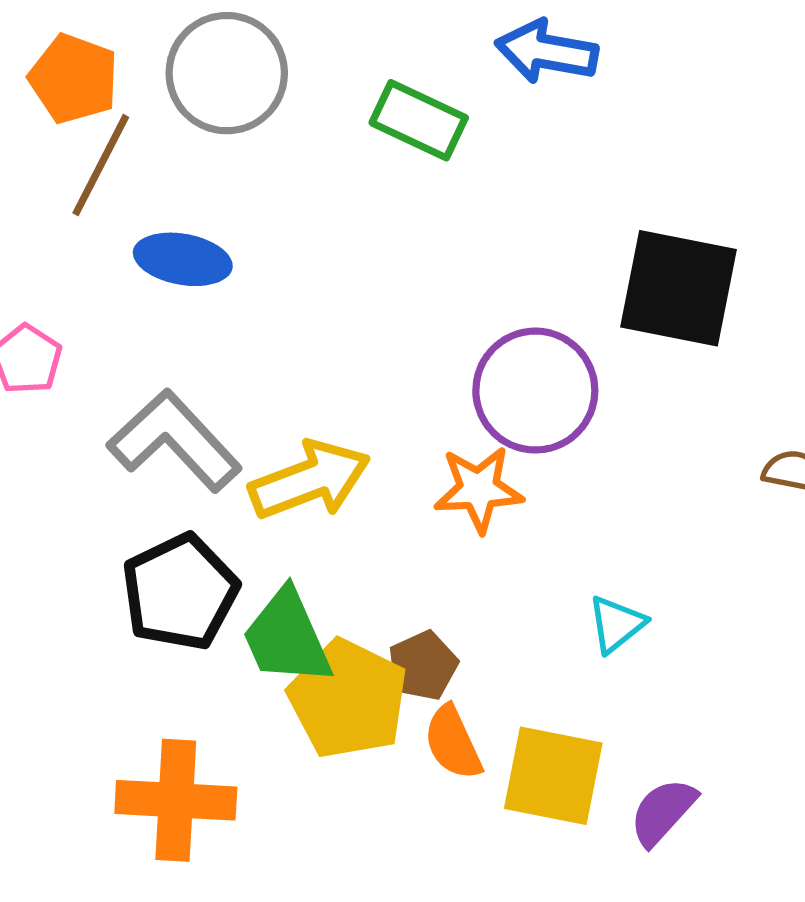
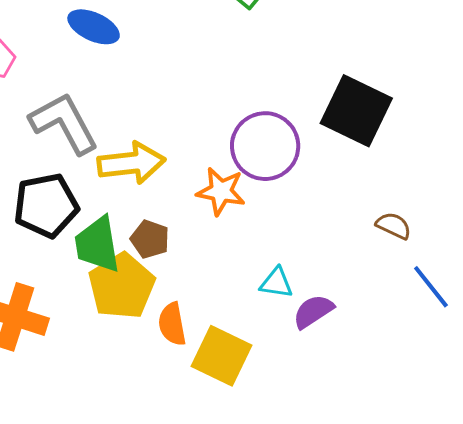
cyan triangle: (616, 624) -> (276, 283), turned 33
brown pentagon: (423, 666) -> (150, 239), moved, turned 30
purple semicircle: (663, 812) -> (313, 311), moved

